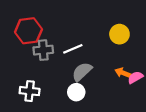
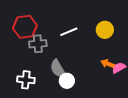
white line: (73, 49) -> (69, 32), moved
gray semicircle: (82, 72) -> (58, 69), moved, turned -78

